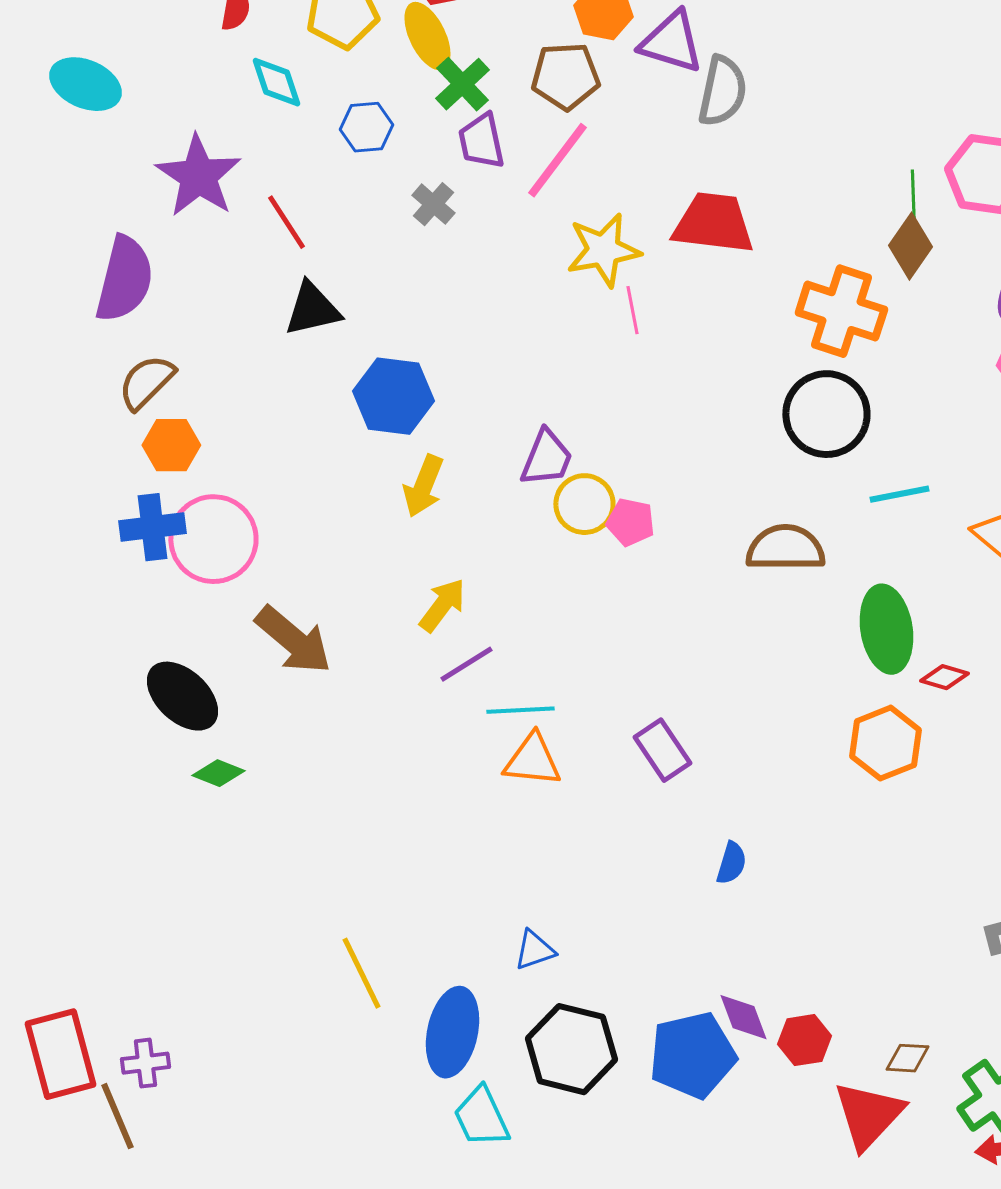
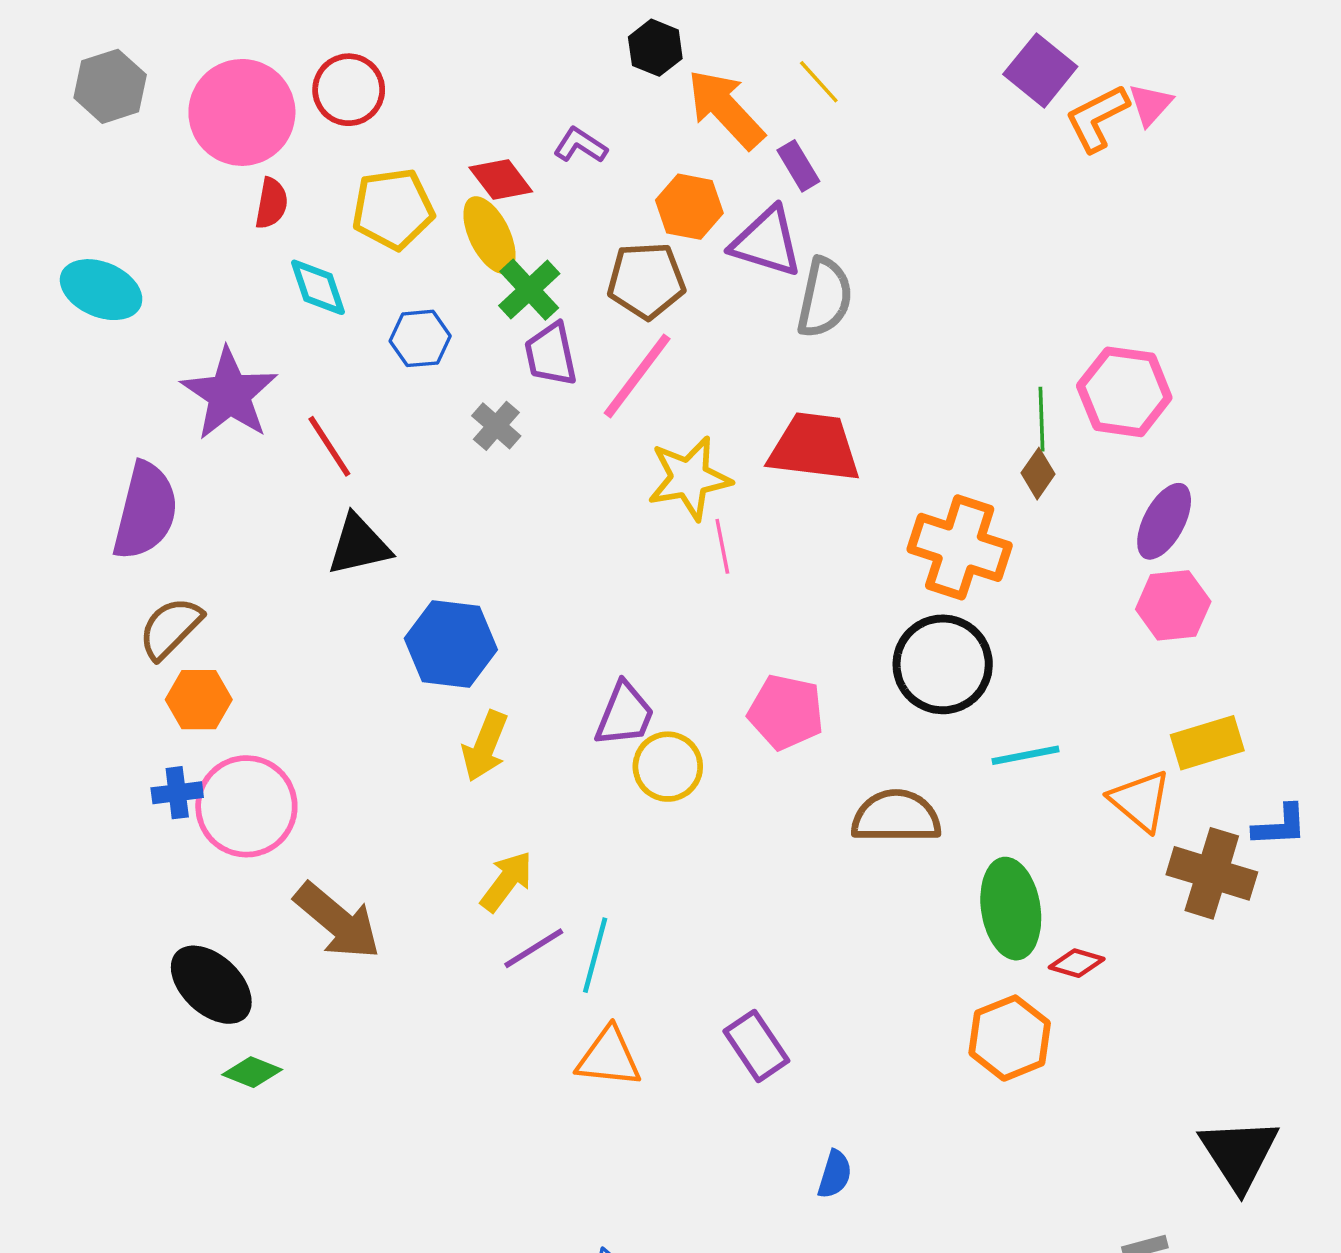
brown diamond: (910, 246) -> (1038, 474), size x0.7
pink pentagon: (630, 522) -> (786, 712), moved, size x1.4
blue cross: (152, 527) -> (177, 793), size x0.7
cyan line: (520, 710) -> (595, 955), moved, turned -72

